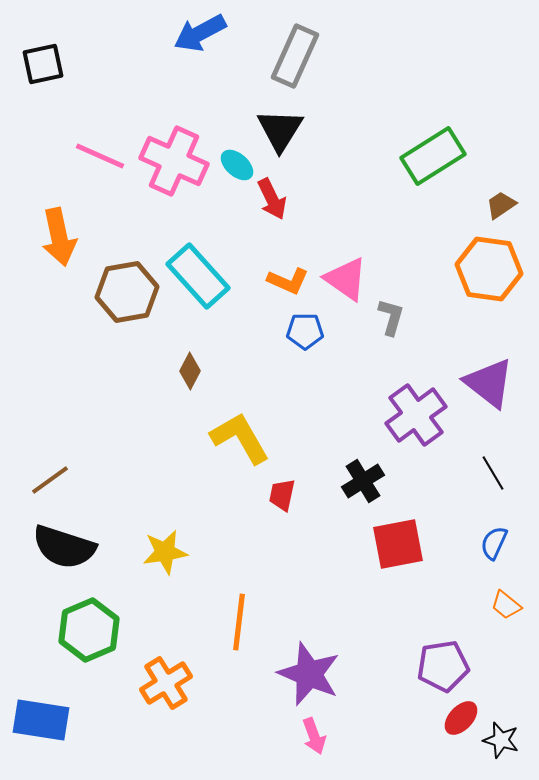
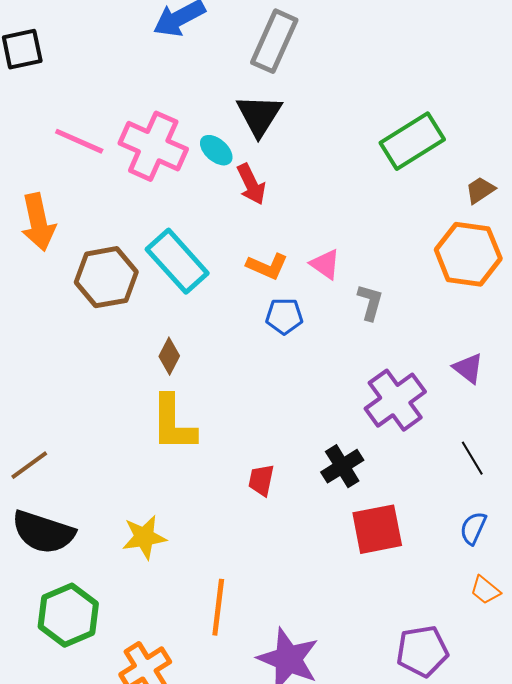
pink triangle: (346, 279) -> (325, 264), size x0.7
purple triangle: (489, 383) -> (468, 368), size x0.6
yellow L-shape: (240, 438) -> (173, 423), moved, turned -150

